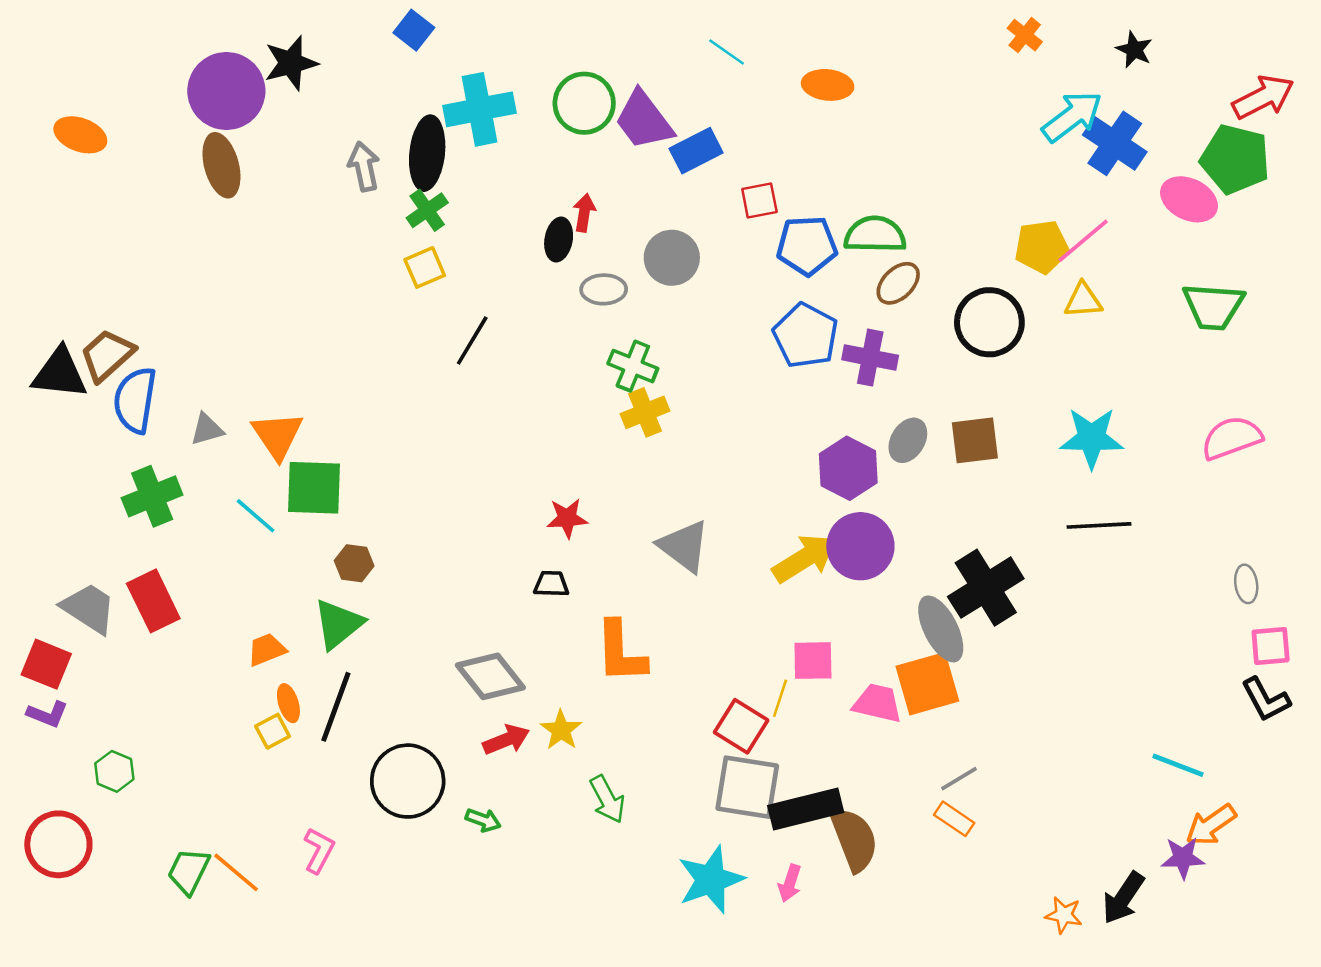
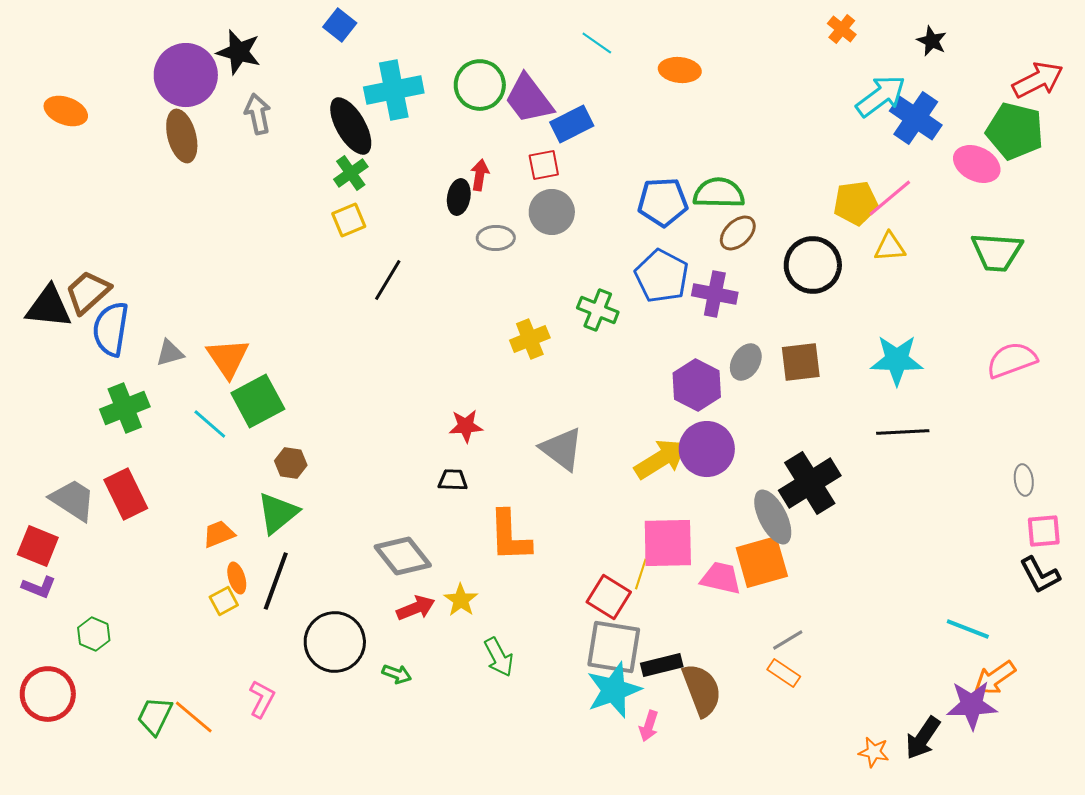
black star: (291, 63) -> (239, 52), turned 30
black ellipse: (427, 153) -> (351, 126), turned -36
gray arrow: (364, 166) -> (258, 114), moved
red square: (759, 201) -> (544, 165), moved
green cross: (633, 366) -> (598, 310), moved
green square: (314, 488) -> (258, 401), turned -30
pink square: (813, 661) -> (668, 543), size x1.5
black rectangle: (806, 809) -> (662, 665), size x0.7
purple star: (1183, 858) -> (972, 705), size x1.4
cyan star: (711, 880) -> (614, 690), moved

